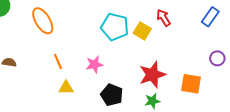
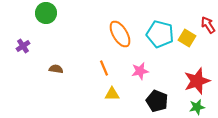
orange ellipse: (43, 21) -> (120, 34), moved

